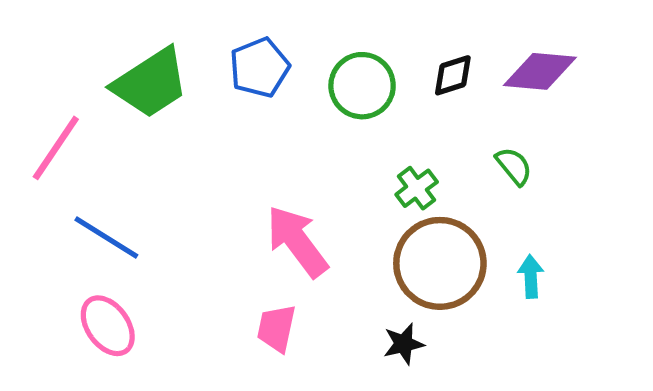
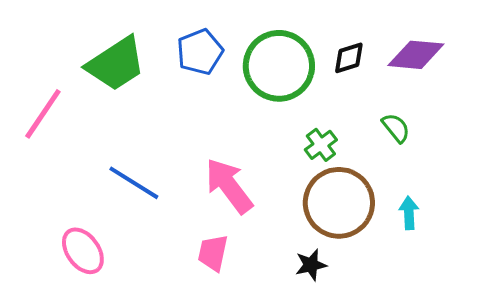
green circle: (362, 86) -> (279, 66), size x1.4
blue line: (106, 237) -> (134, 183), moved

